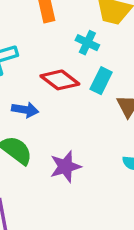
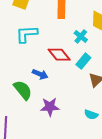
blue arrow: (25, 110) -> (40, 74), moved

